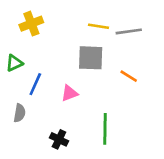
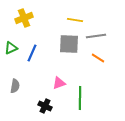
gray line: (129, 31) -> (96, 36), moved
blue line: (35, 84) -> (32, 53), moved
pink triangle: (69, 93) -> (59, 83), moved

